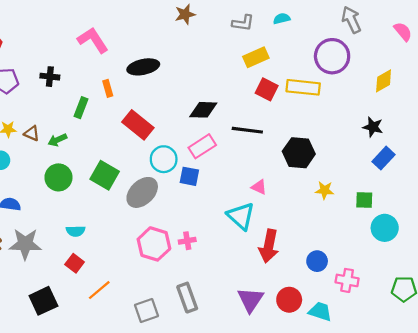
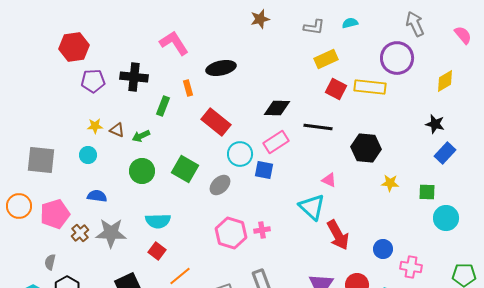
black cross: (50, 77) -> (134, 77), size x1.5
gray ellipse: (142, 192) -> (220, 185), size x0.7
cyan semicircle: (76, 231) -> (158, 221), size x1.4
red arrow: (269, 246) -> (338, 235), turned -40

